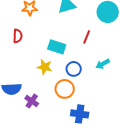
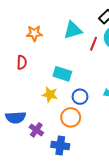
red line: (87, 37) -> (94, 44), moved
blue cross: (80, 114) -> (60, 145), moved

